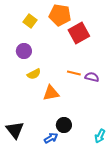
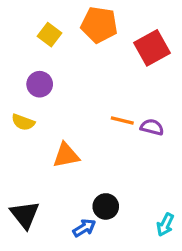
red square: (79, 33) -> (152, 48), moved
yellow semicircle: (34, 74) -> (23, 122), moved, turned 48
orange triangle: (51, 93) -> (66, 155), moved

